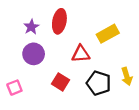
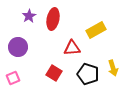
purple star: (31, 27) -> (29, 16), moved
purple circle: (34, 54) -> (18, 47), moved

